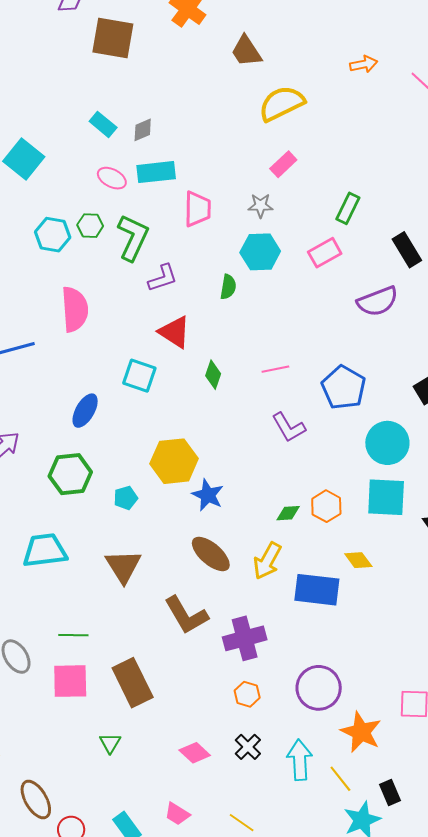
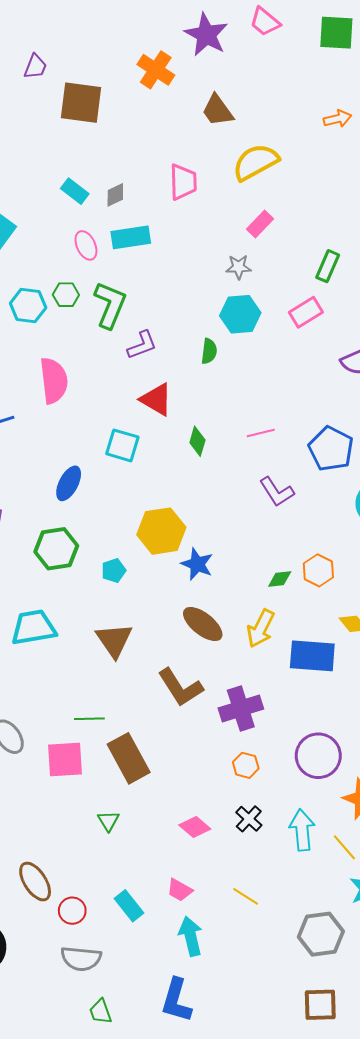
pink ellipse: (112, 178) -> (86, 245), turned 40
pink trapezoid: (197, 209) -> (183, 182), moved
green line: (73, 635) -> (89, 719), moved

